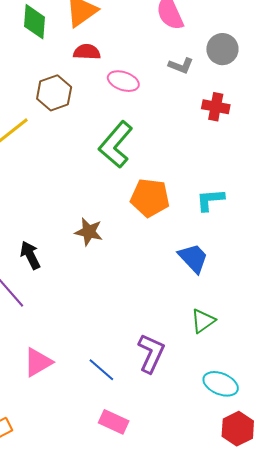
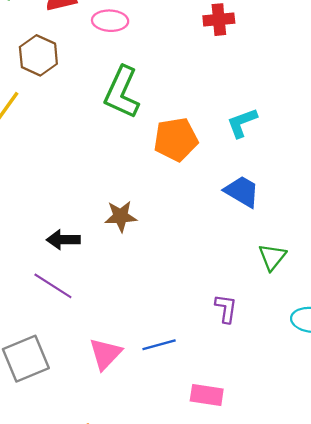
brown star: (89, 232) -> (121, 216), moved
black arrow: (30, 255) -> (63, 240), turned -48
purple L-shape: (151, 353) -> (226, 308), size x0.7
blue line: (101, 370) -> (159, 345), moved, turned -40

